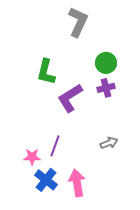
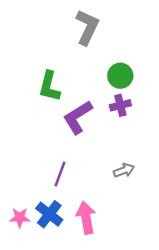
pink star: (32, 157) -> (20, 218), moved

